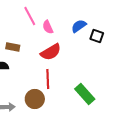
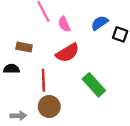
red line: (48, 79) -> (43, 80), moved
green rectangle: (85, 94) -> (94, 85), moved

